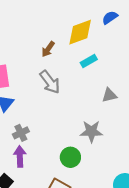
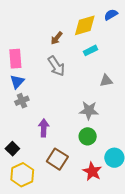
gray cross: (21, 133) -> (22, 101), moved
purple arrow: (20, 156) -> (44, 128), moved
green circle: (70, 157) -> (88, 136), moved

